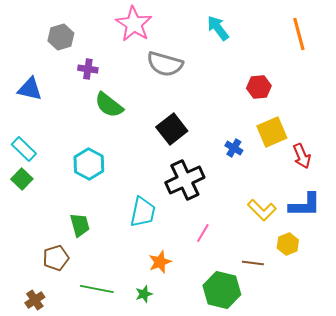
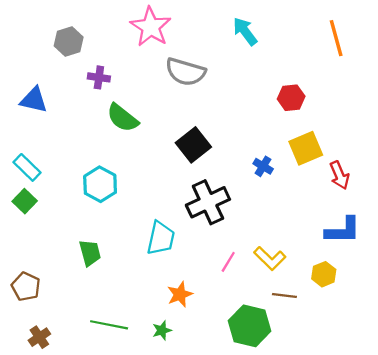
yellow L-shape: (262, 210) -> (270, 258), moved
brown pentagon: (56, 258) -> (26, 287), moved, turned -30

